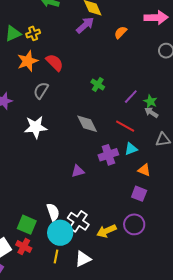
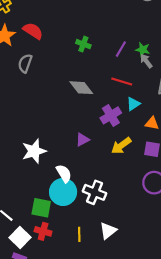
gray arrow: (151, 113) -> (146, 61), turned 32
white star: (36, 127) -> (34, 151), moved
white semicircle: (53, 212) -> (64, 173), moved
yellow arrow: (107, 231) -> (121, 146), moved
cyan circle: (60, 233) -> (63, 192), moved

